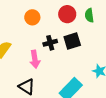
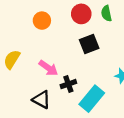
black cross: (50, 43) -> (68, 84), moved
pink arrow: (35, 59) -> (48, 68), turned -42

